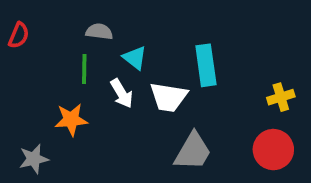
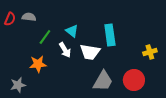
gray semicircle: (99, 32) -> (29, 17), moved
green line: (84, 69) -> (45, 37), turned 35
red circle: (273, 150) -> (134, 80), moved

